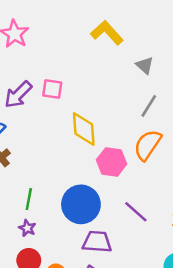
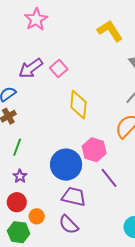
pink square: (52, 89) -> (59, 68), turned 30
pink hexagon: (112, 162) -> (94, 150), moved
green line: (29, 199) -> (17, 147), moved

